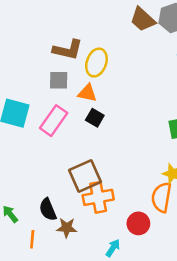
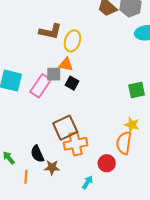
gray square: (59, 80) -> (54, 74), moved

